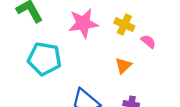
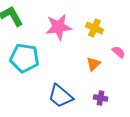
pink semicircle: (148, 42) -> (118, 52), moved

